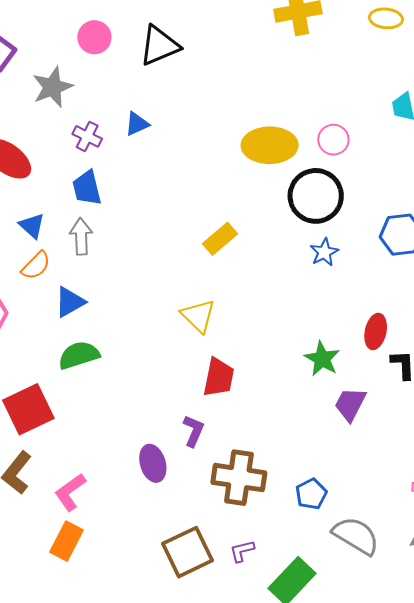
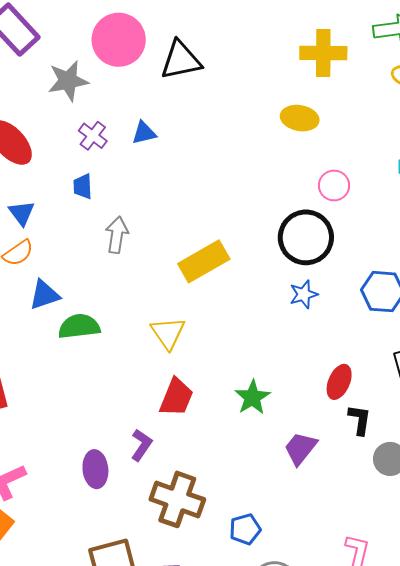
pink circle: (94, 37) -> (119, 40), size x1.6
yellow ellipse: (270, 145) -> (300, 118), moved, size x0.7
blue trapezoid: (87, 188) -> (83, 186), size x0.7
gray arrow: (81, 236) -> (117, 235), moved
yellow rectangle: (220, 239) -> (204, 261), size x1.4
green semicircle: (79, 355) -> (79, 326), moved
green star: (322, 359) -> (252, 397), moved

